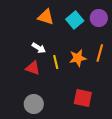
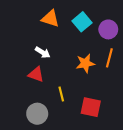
purple circle: (99, 18) -> (108, 29), moved
yellow line: (56, 62) -> (61, 94), moved

